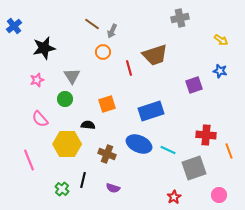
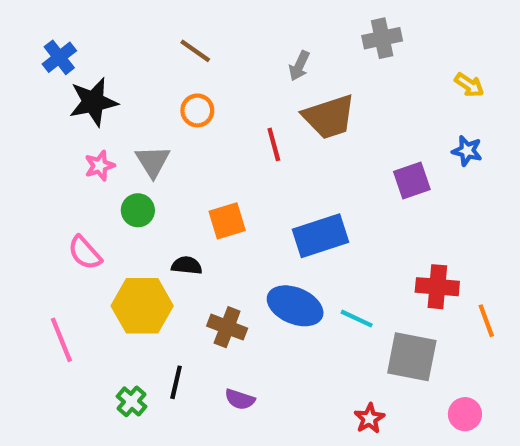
blue cross: (14, 26) -> (59, 57), moved
gray arrow: (112, 31) -> (299, 66), moved
orange circle: (103, 52) -> (197, 110), moved
pink star: (37, 80) -> (100, 166), moved
gray square: (194, 168) -> (412, 357), turned 30

